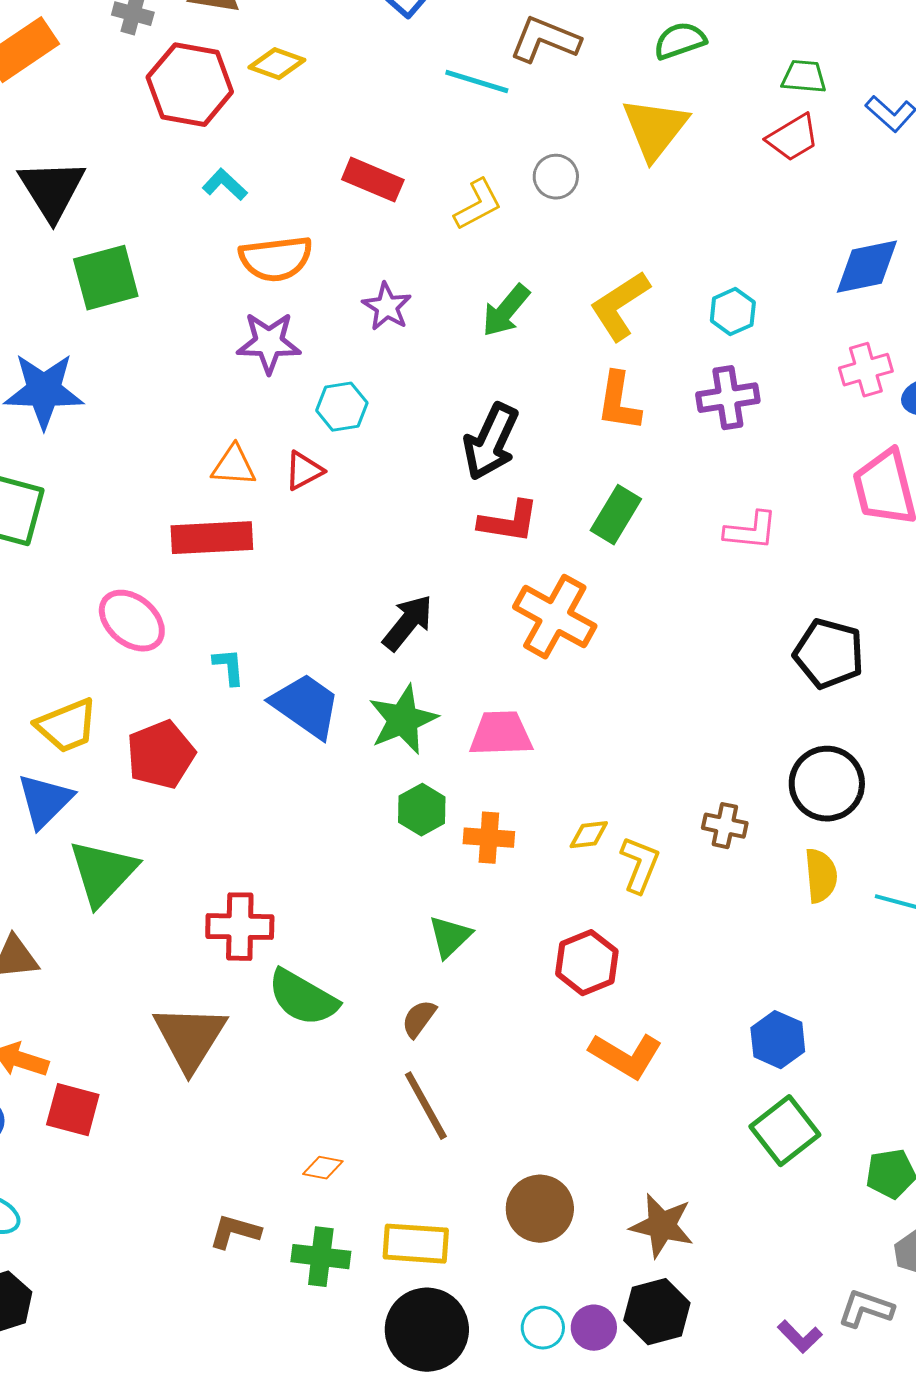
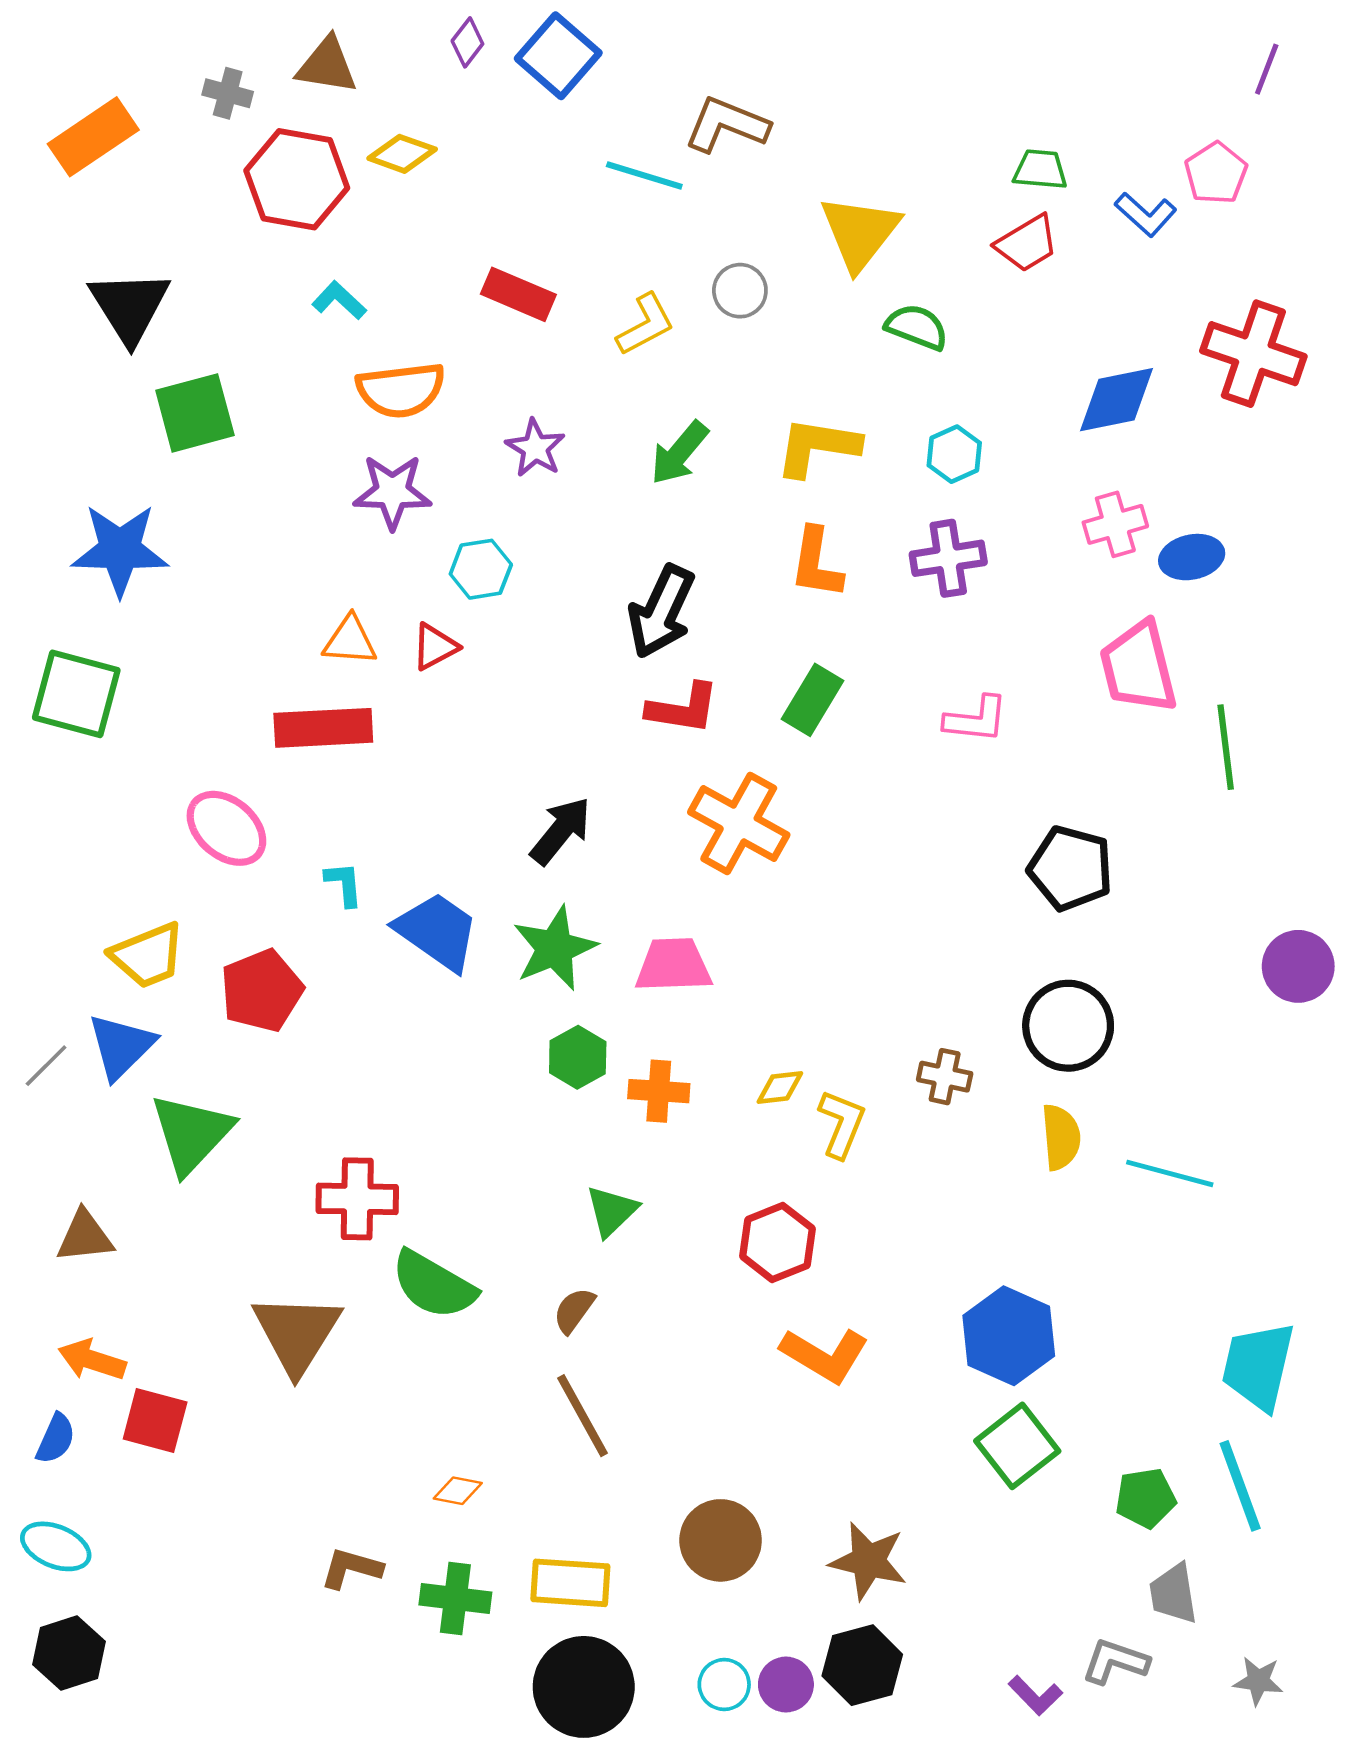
green semicircle: (680, 41) -> (917, 327), moved, turned 40
yellow L-shape: (620, 306) -> (817, 447), turned 42
blue hexagon: (778, 1040) -> (1009, 1336), size x1.4

